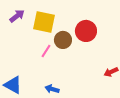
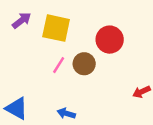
brown circle: (63, 40) -> (84, 64), moved

